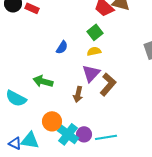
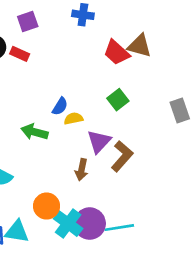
green square: (95, 32) -> (118, 100), moved
yellow semicircle: (94, 51) -> (73, 119), moved
green arrow: (43, 81) -> (34, 132), moved
purple circle: (84, 134) -> (90, 224), size x1.5

